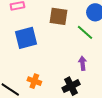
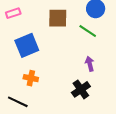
orange cross: (34, 81) -> (31, 78), moved

